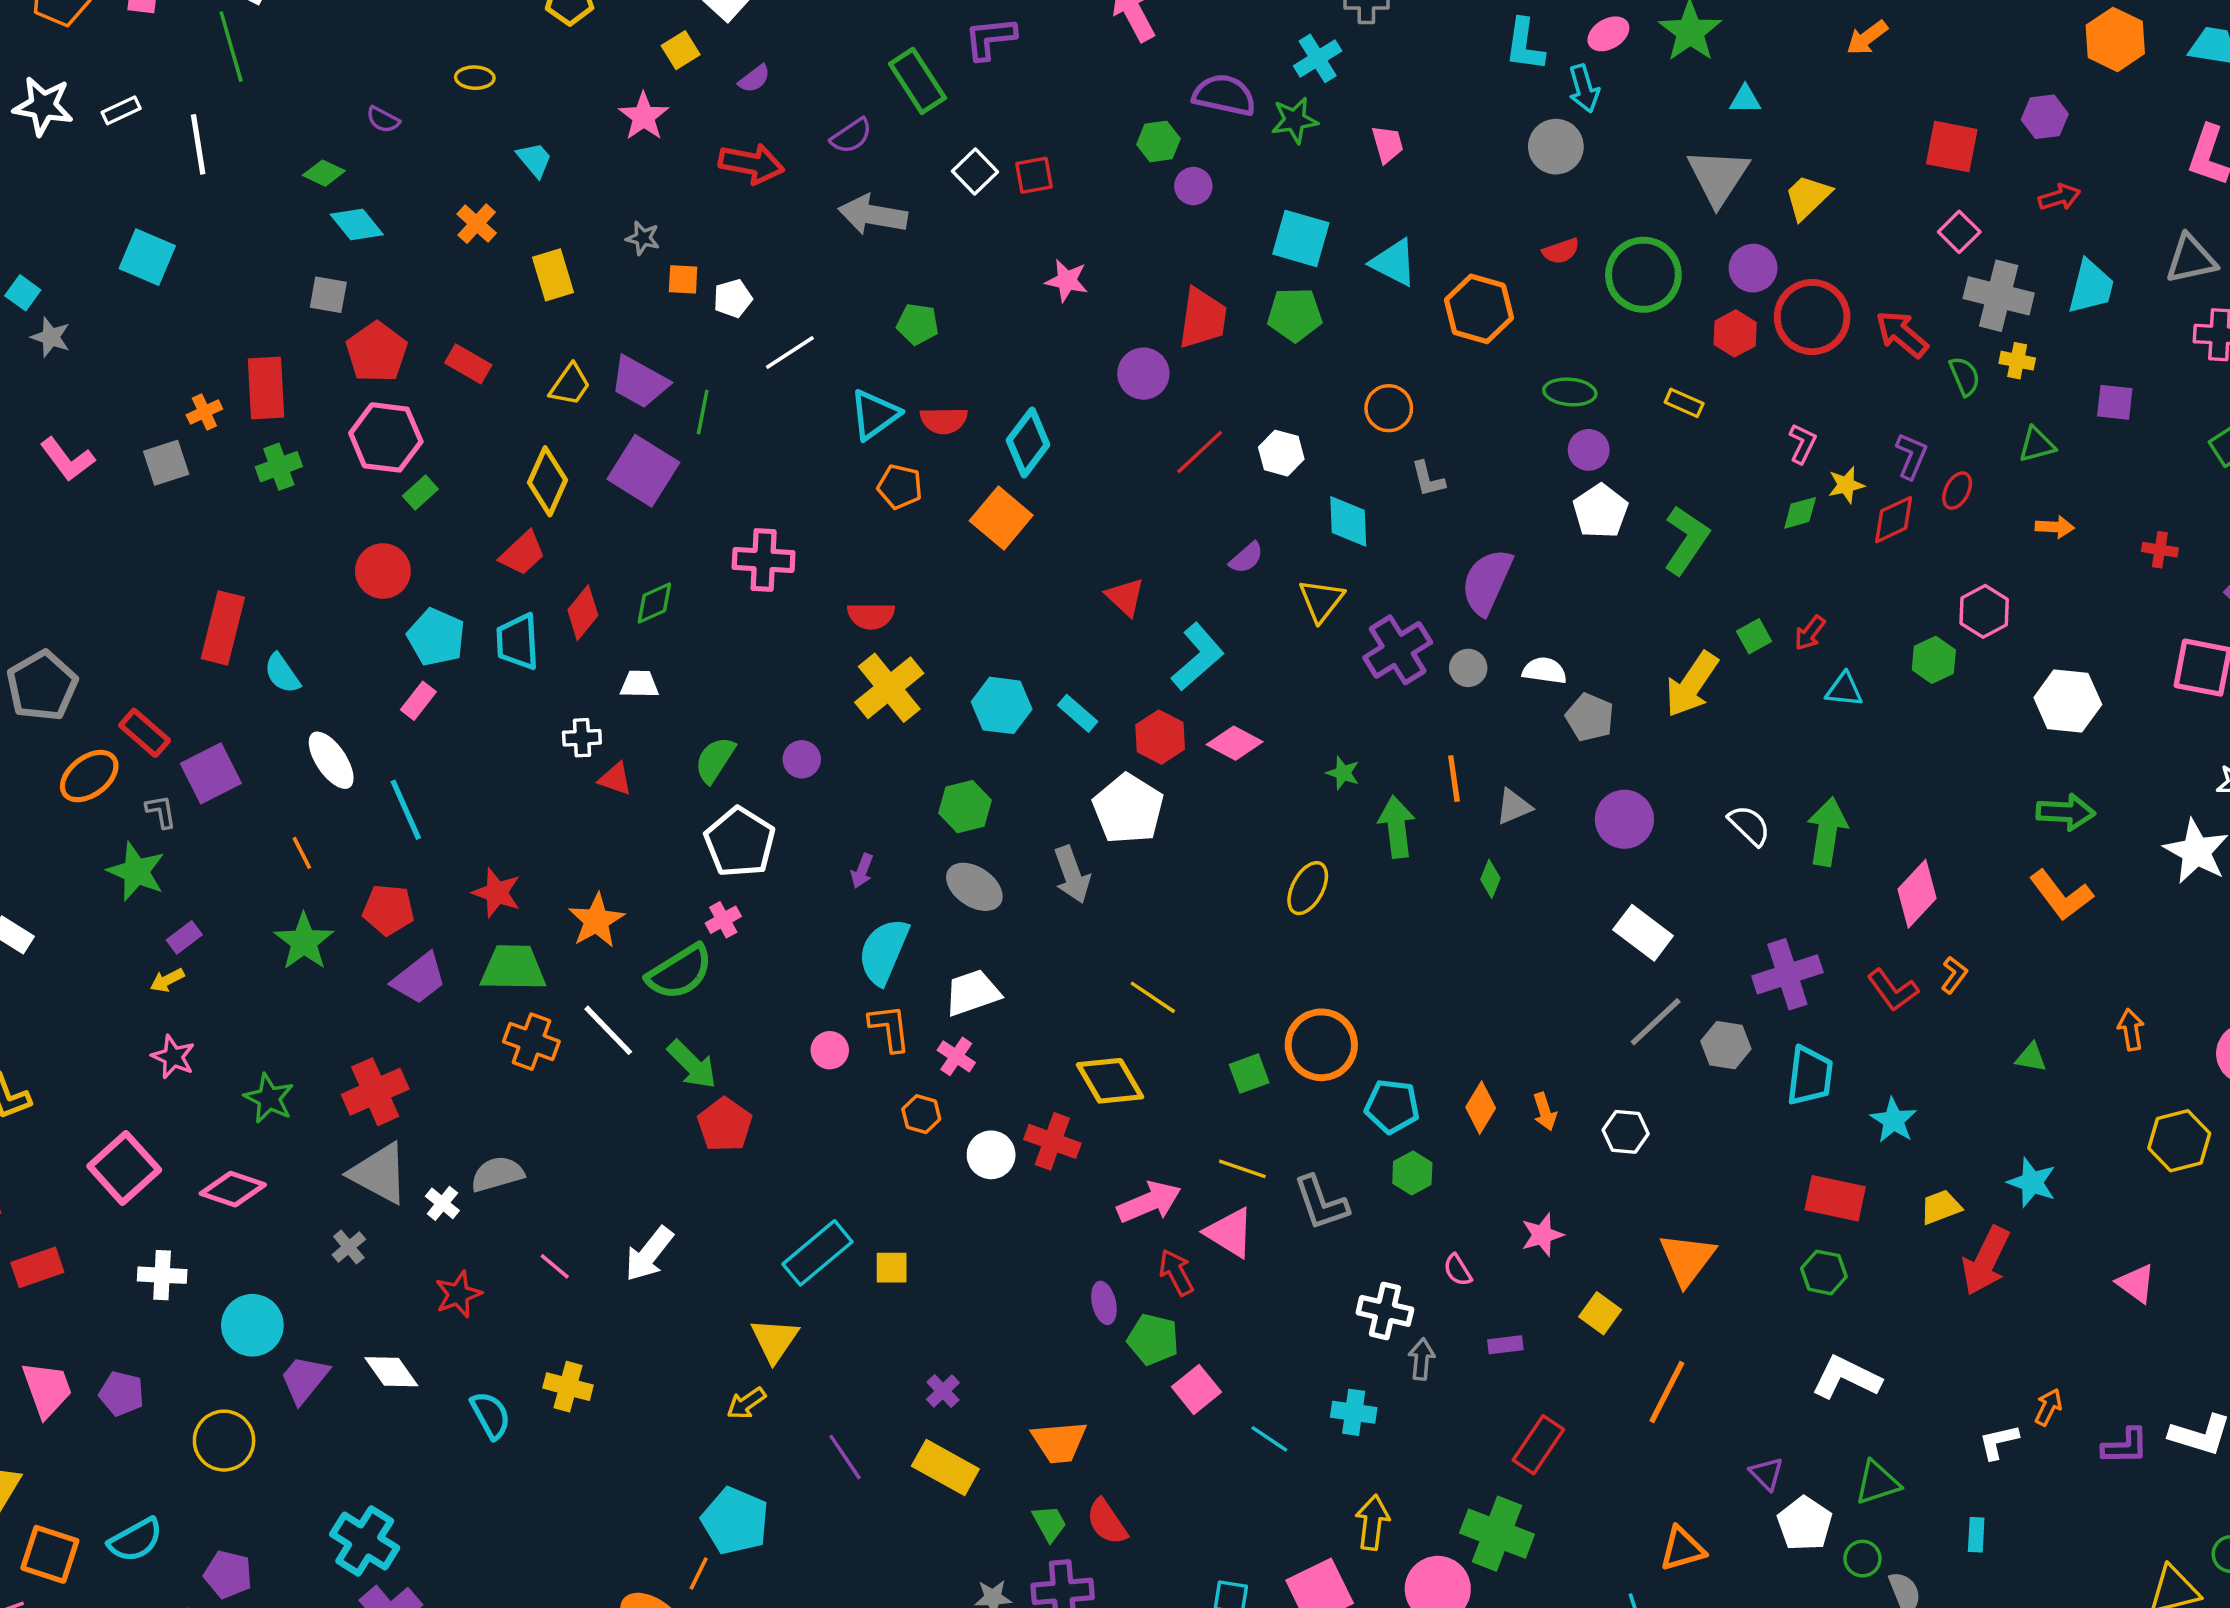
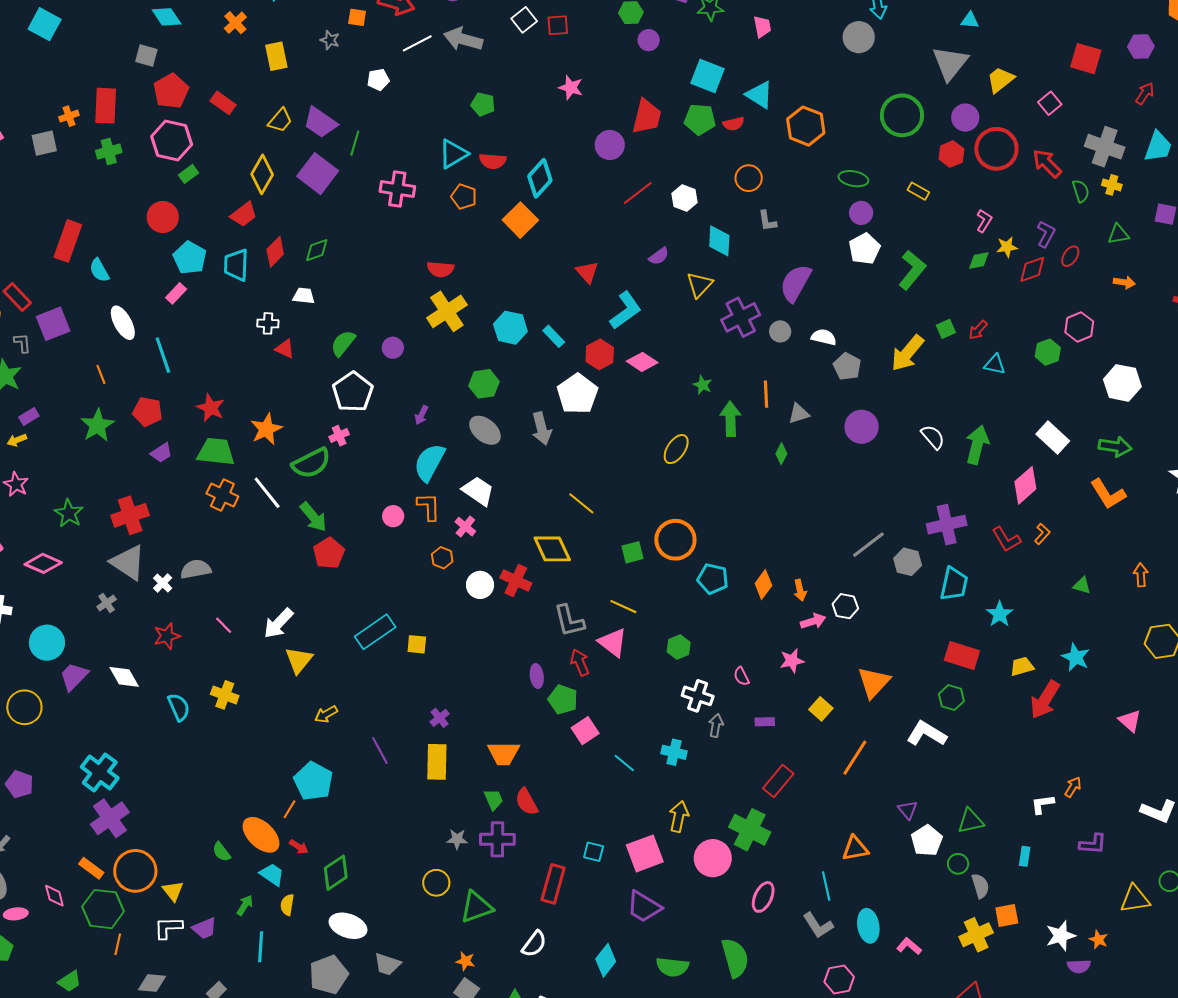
red arrow: (2059, 197) -> (1145, 93), turned -45
pink square: (1959, 232) -> (1050, 103), moved
red semicircle: (1561, 251) -> (734, 124), moved
orange square: (683, 279) -> (357, 17), moved
white line: (790, 353) -> (417, 43), moved
pink cross: (764, 560) -> (397, 189), moved
white rectangle: (1643, 933) -> (1053, 437), moved
purple trapezoid: (419, 979) -> (161, 453), size x0.7
white trapezoid: (972, 993) -> (478, 491), turned 48
green hexagon: (1412, 1173) -> (679, 647), moved
pink arrow: (1149, 1202) -> (813, 621), moved, size x0.7
gray L-shape: (1321, 1203) -> (569, 621), moved
yellow triangle: (775, 1340) -> (299, 660), moved
white L-shape: (1846, 1377) -> (927, 734), moved
purple L-shape: (2125, 1446) -> (1093, 844), moved
yellow rectangle: (945, 1468) -> (437, 762), turned 57

